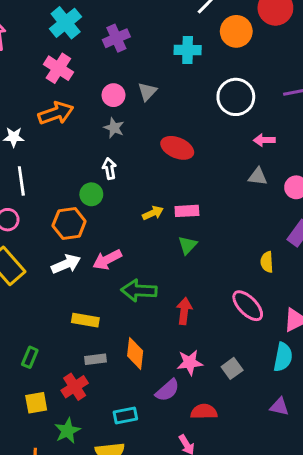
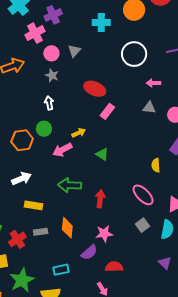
pink cross: (58, 68) -> (35, 33), moved, turned 30
green circle: (91, 194) -> (44, 129), moved
pink rectangle: (187, 211) -> (107, 111), moved, turned -49
green triangle: (188, 245) -> (102, 154), turned -40
pink arrow: (107, 260) -> (62, 150), moved
white arrow: (66, 264) -> (21, 179), moved
gray square: (232, 368) -> (142, 225), moved
red cross: (75, 387) -> (17, 239), moved
purple triangle: (279, 407) -> (165, 263), turned 32
green star: (67, 431) -> (22, 280), size x1.4

